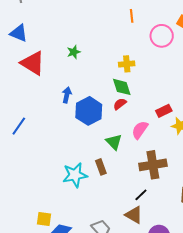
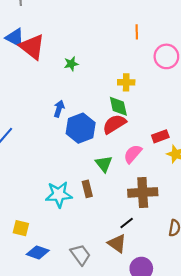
red triangle: (33, 63) -> (32, 47), moved
red semicircle: (120, 104) -> (114, 124), size x1.6
yellow square: (44, 219) -> (21, 228), moved

